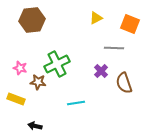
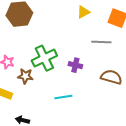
purple cross: (101, 71) -> (75, 65), moved, turned -32
brown semicircle: (124, 83) -> (111, 77), turned 125

